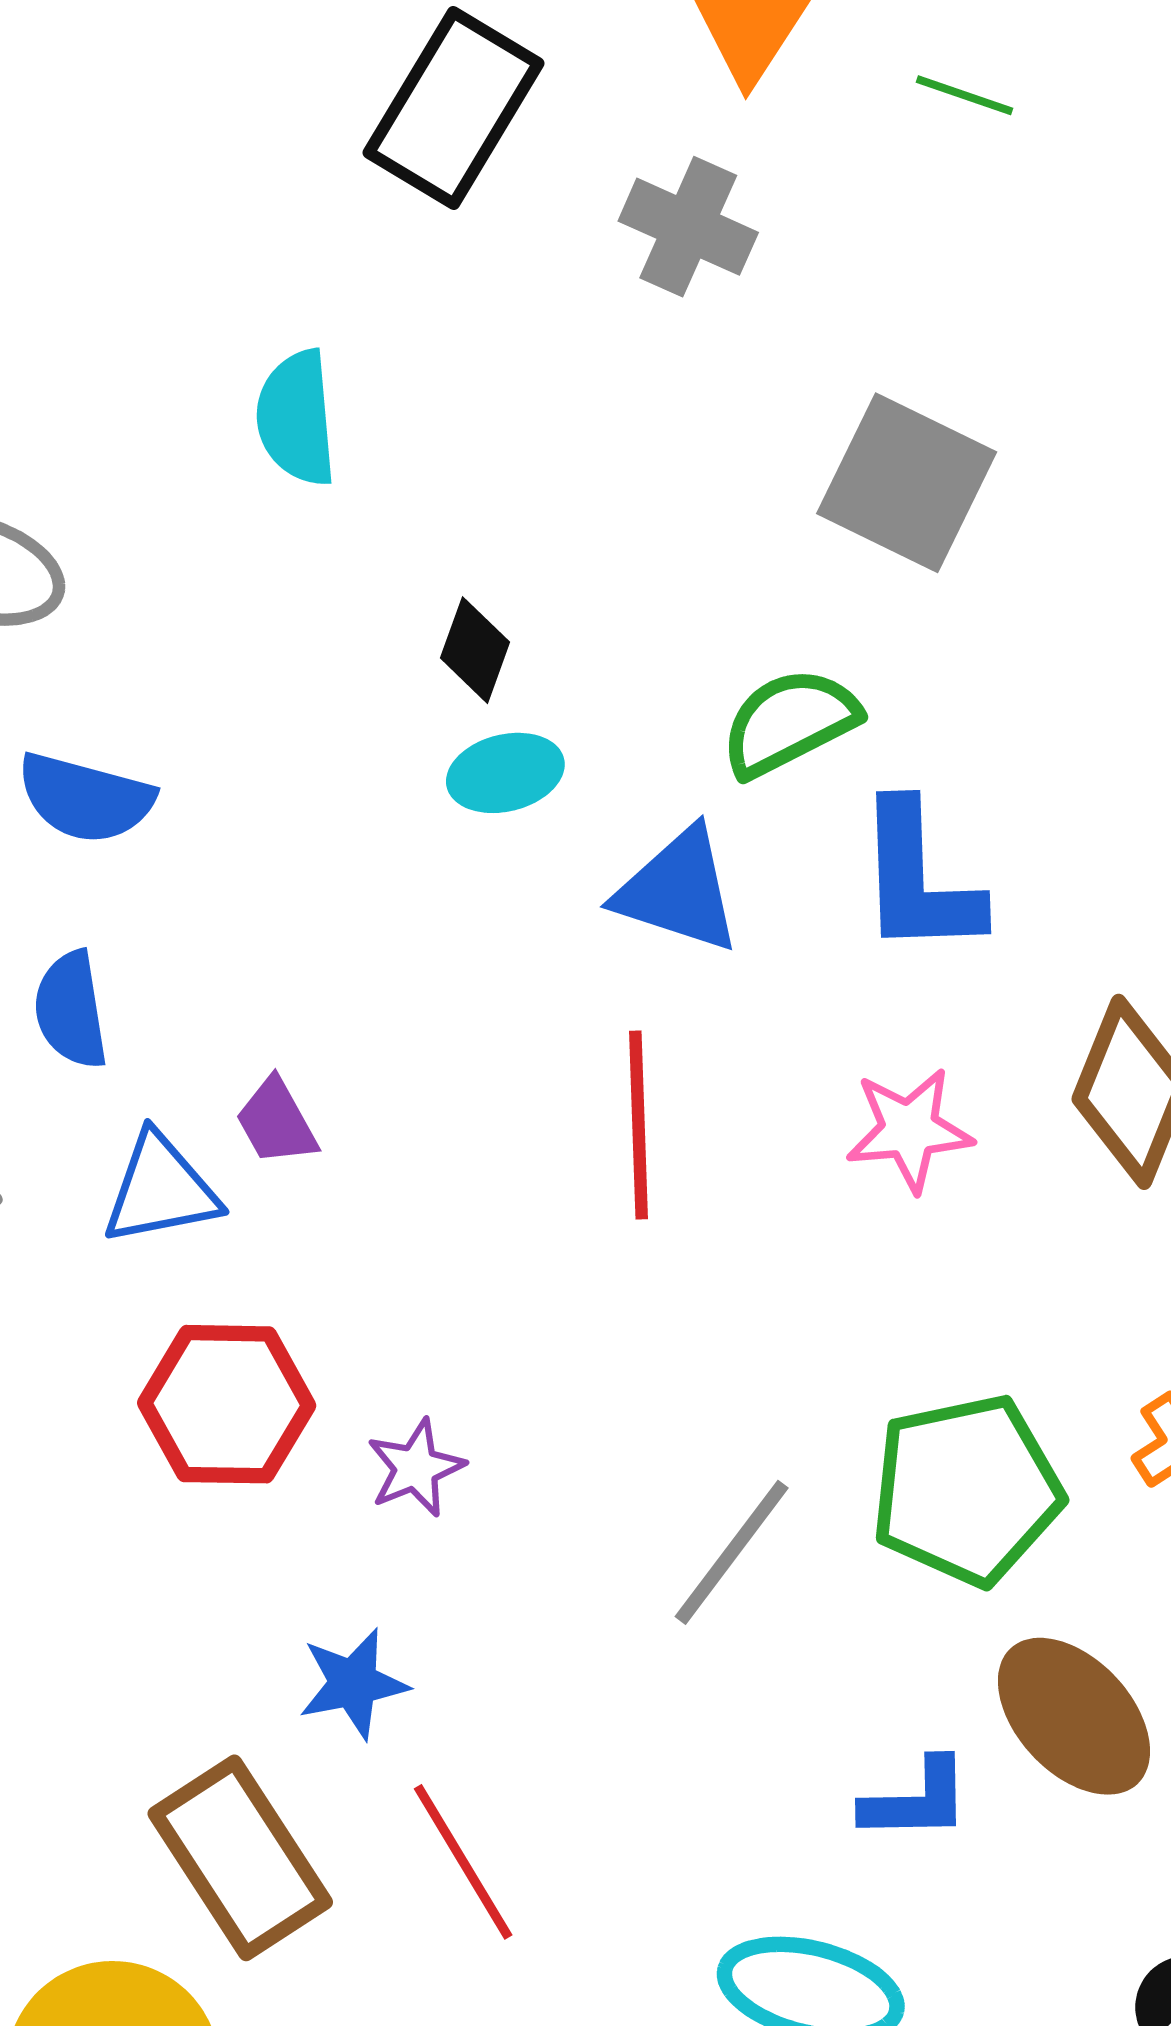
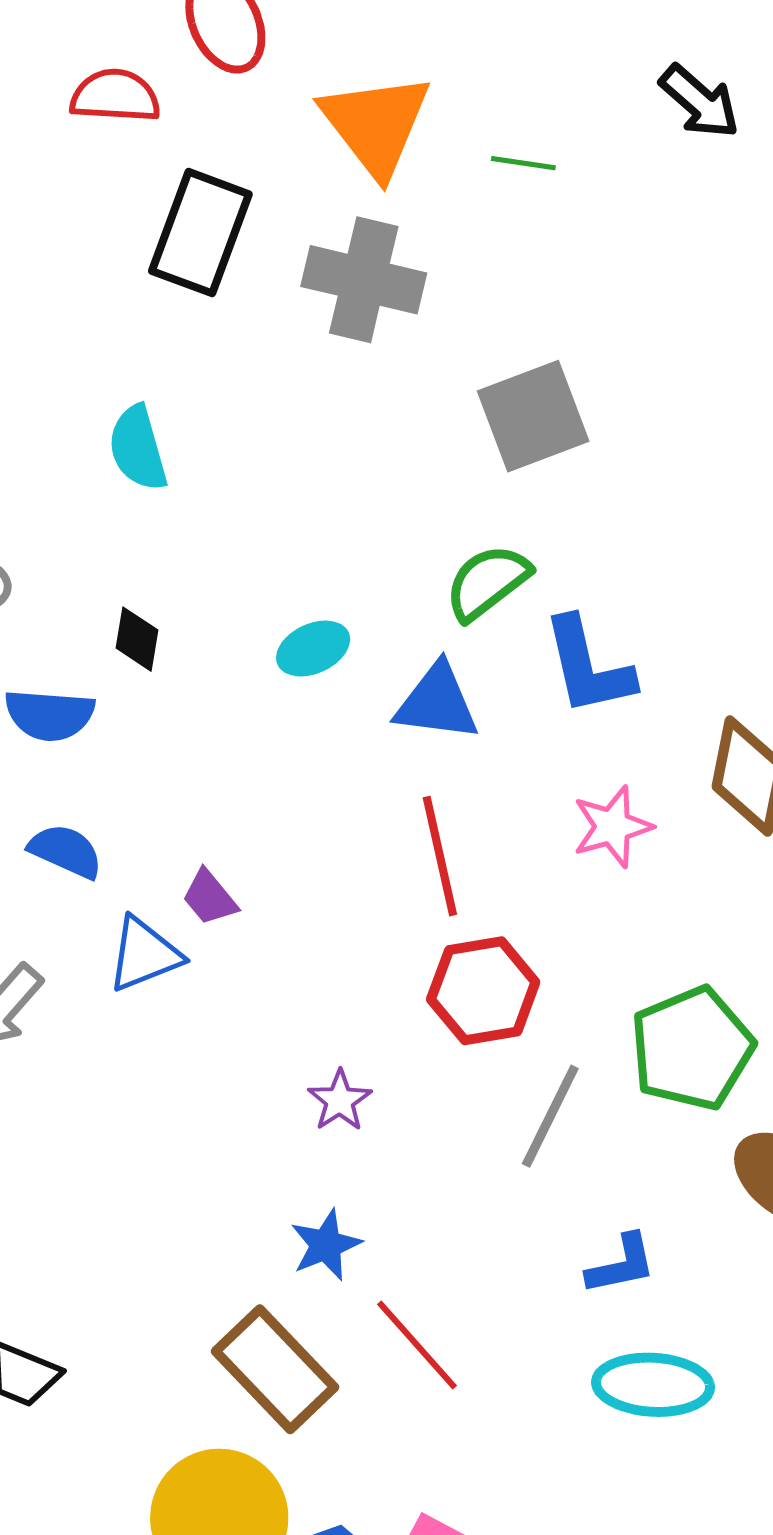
gray cross: (688, 227) -> (364, 280), size x1.4
gray square: (907, 483) -> (533, 416), turned -36
black diamond: (475, 650) -> (137, 639), moved
blue semicircle: (71, 1010) -> (66, 851), turned 134
red hexagon: (227, 1404) -> (483, 991), moved
blue L-shape: (916, 1800) -> (621, 1264), moved

